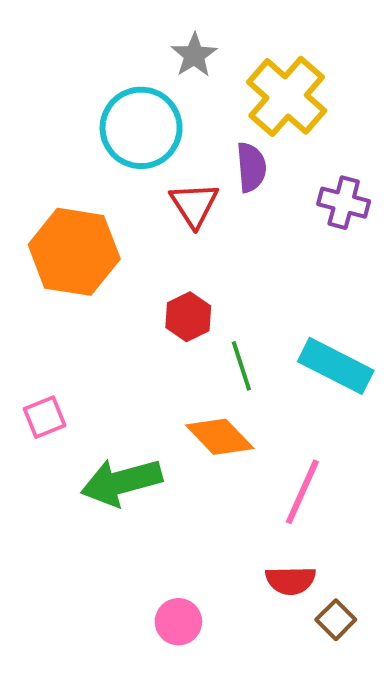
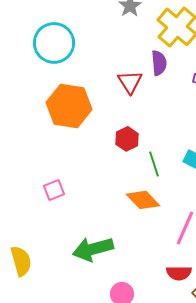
cyan circle: (141, 128) -> (54, 43), moved
green arrow: (121, 482) -> (93, 249), moved

